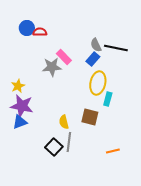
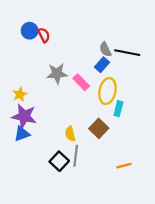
red semicircle: (40, 32) -> (44, 35), turned 64
pink rectangle: (64, 57) -> (81, 82), moved
brown square: (90, 117) -> (99, 128), turned 30

